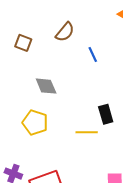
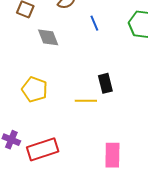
gray diamond: (46, 86) -> (48, 37), moved

